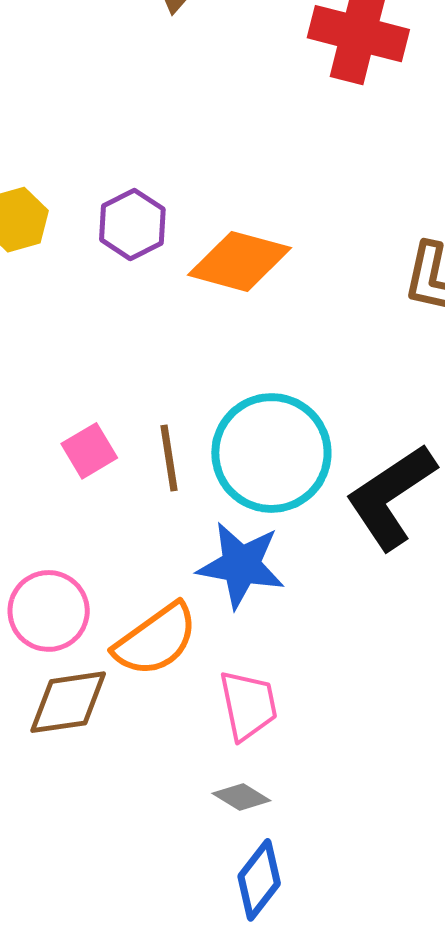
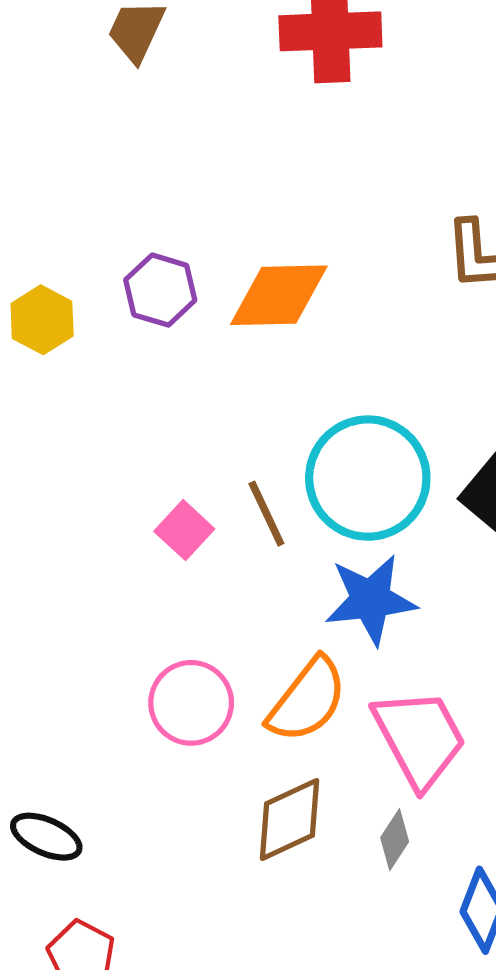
brown diamond: (68, 702) -> (290, 819), moved
pink trapezoid: (248, 705) -> (419, 738), size x1.4
gray diamond: (241, 797) -> (395, 840), moved, turned -72

